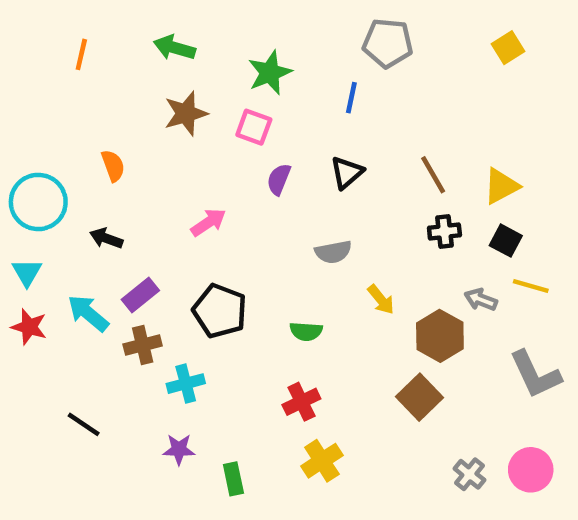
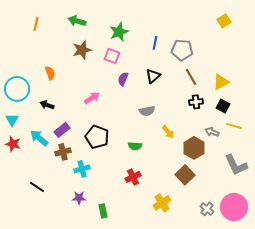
gray pentagon: (388, 43) -> (182, 50), moved
yellow cross: (322, 461) -> (162, 203), moved
pink circle: (531, 470) -> (234, 207), size x1.4

